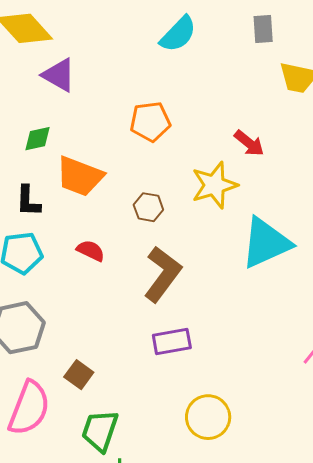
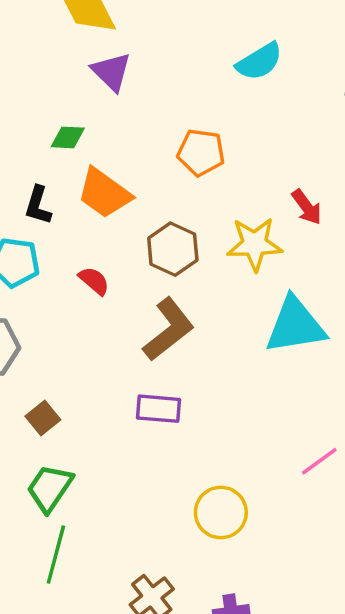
brown hexagon: (148, 207) -> (173, 249), size x1.5
yellow circle: (208, 417) -> (221, 512), moved

